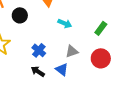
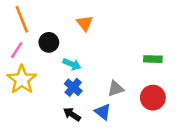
cyan arrow: (65, 23) -> (72, 64), moved
green rectangle: (101, 28) -> (153, 59), turned 56

